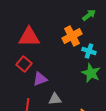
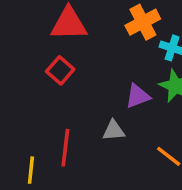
purple triangle: (40, 79) -> (138, 96), moved

